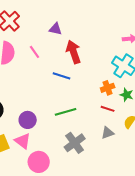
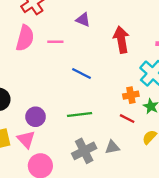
pink line: (34, 52) -> (55, 42), turned -64
red arrow: (73, 52) -> (121, 40), moved
gray triangle: (108, 133) -> (112, 147), moved

